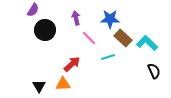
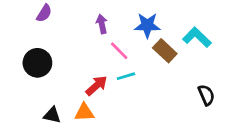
black circle: (45, 30) -> (37, 63), moved
cyan L-shape: (147, 43) -> (197, 37), moved
cyan line: (108, 57) -> (126, 76), moved
black triangle: (39, 86) -> (52, 115), turned -48

